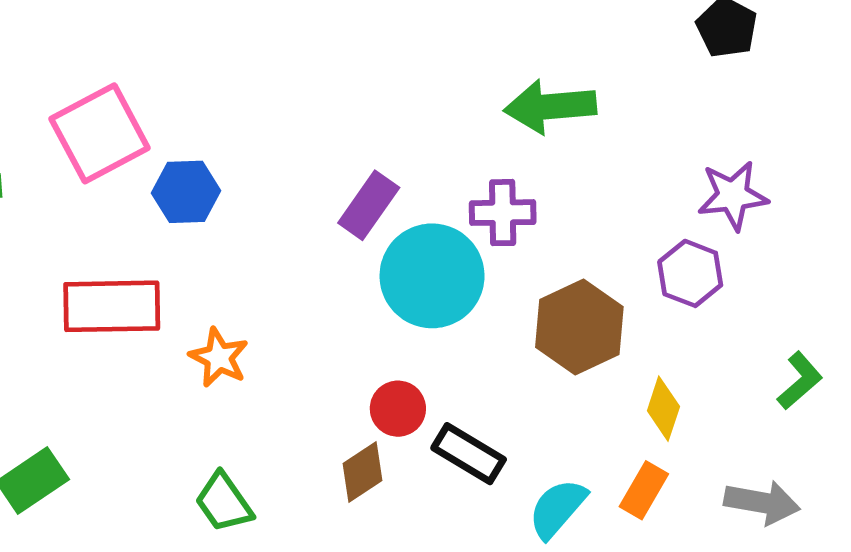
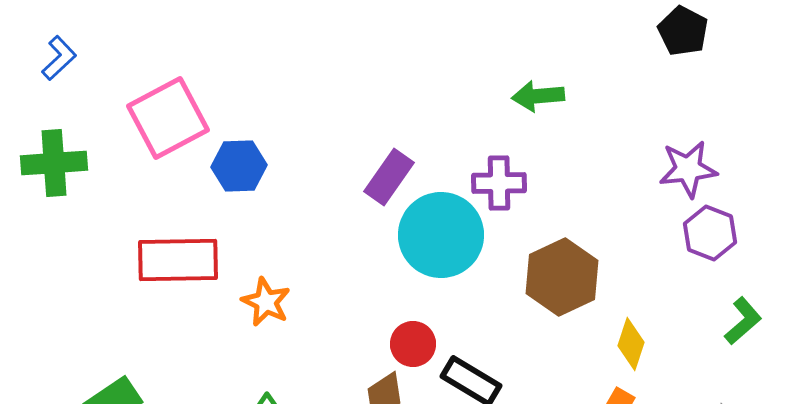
green arrow: (550, 107) -> (538, 96), size x0.7
purple hexagon: (690, 273) -> (710, 233), moved

